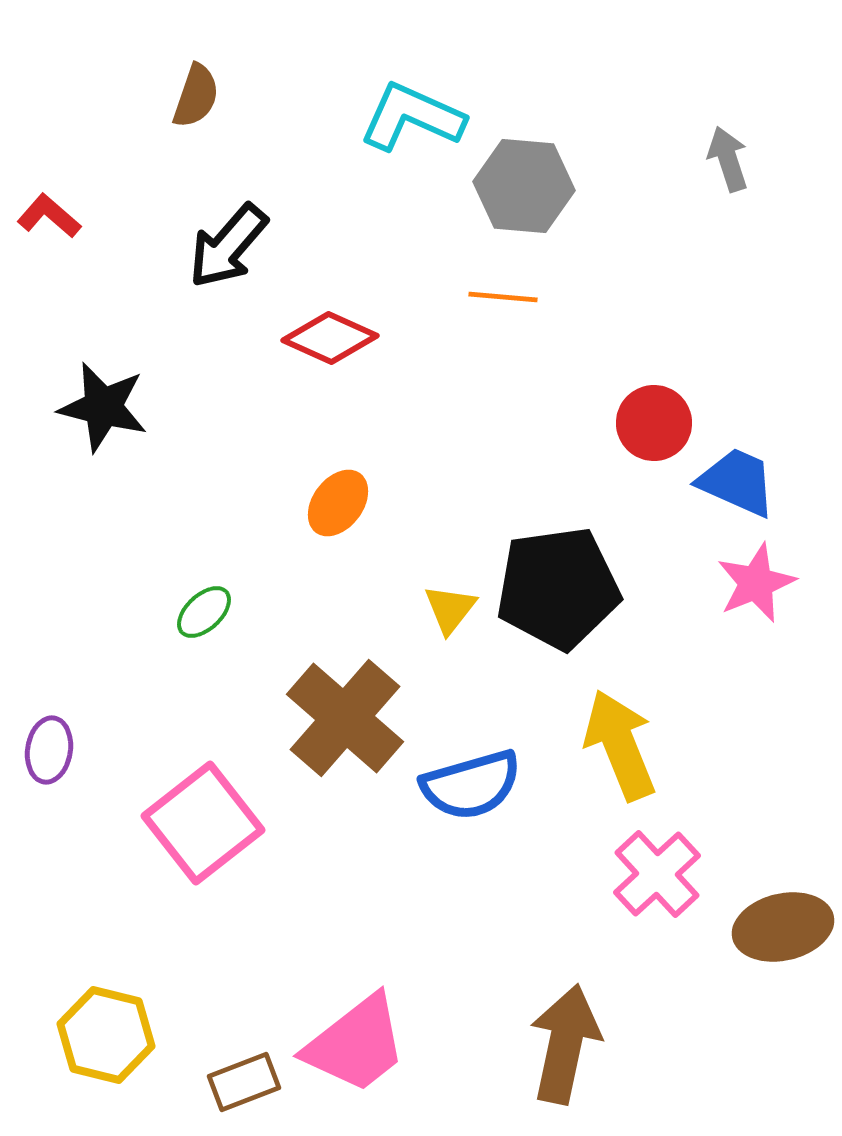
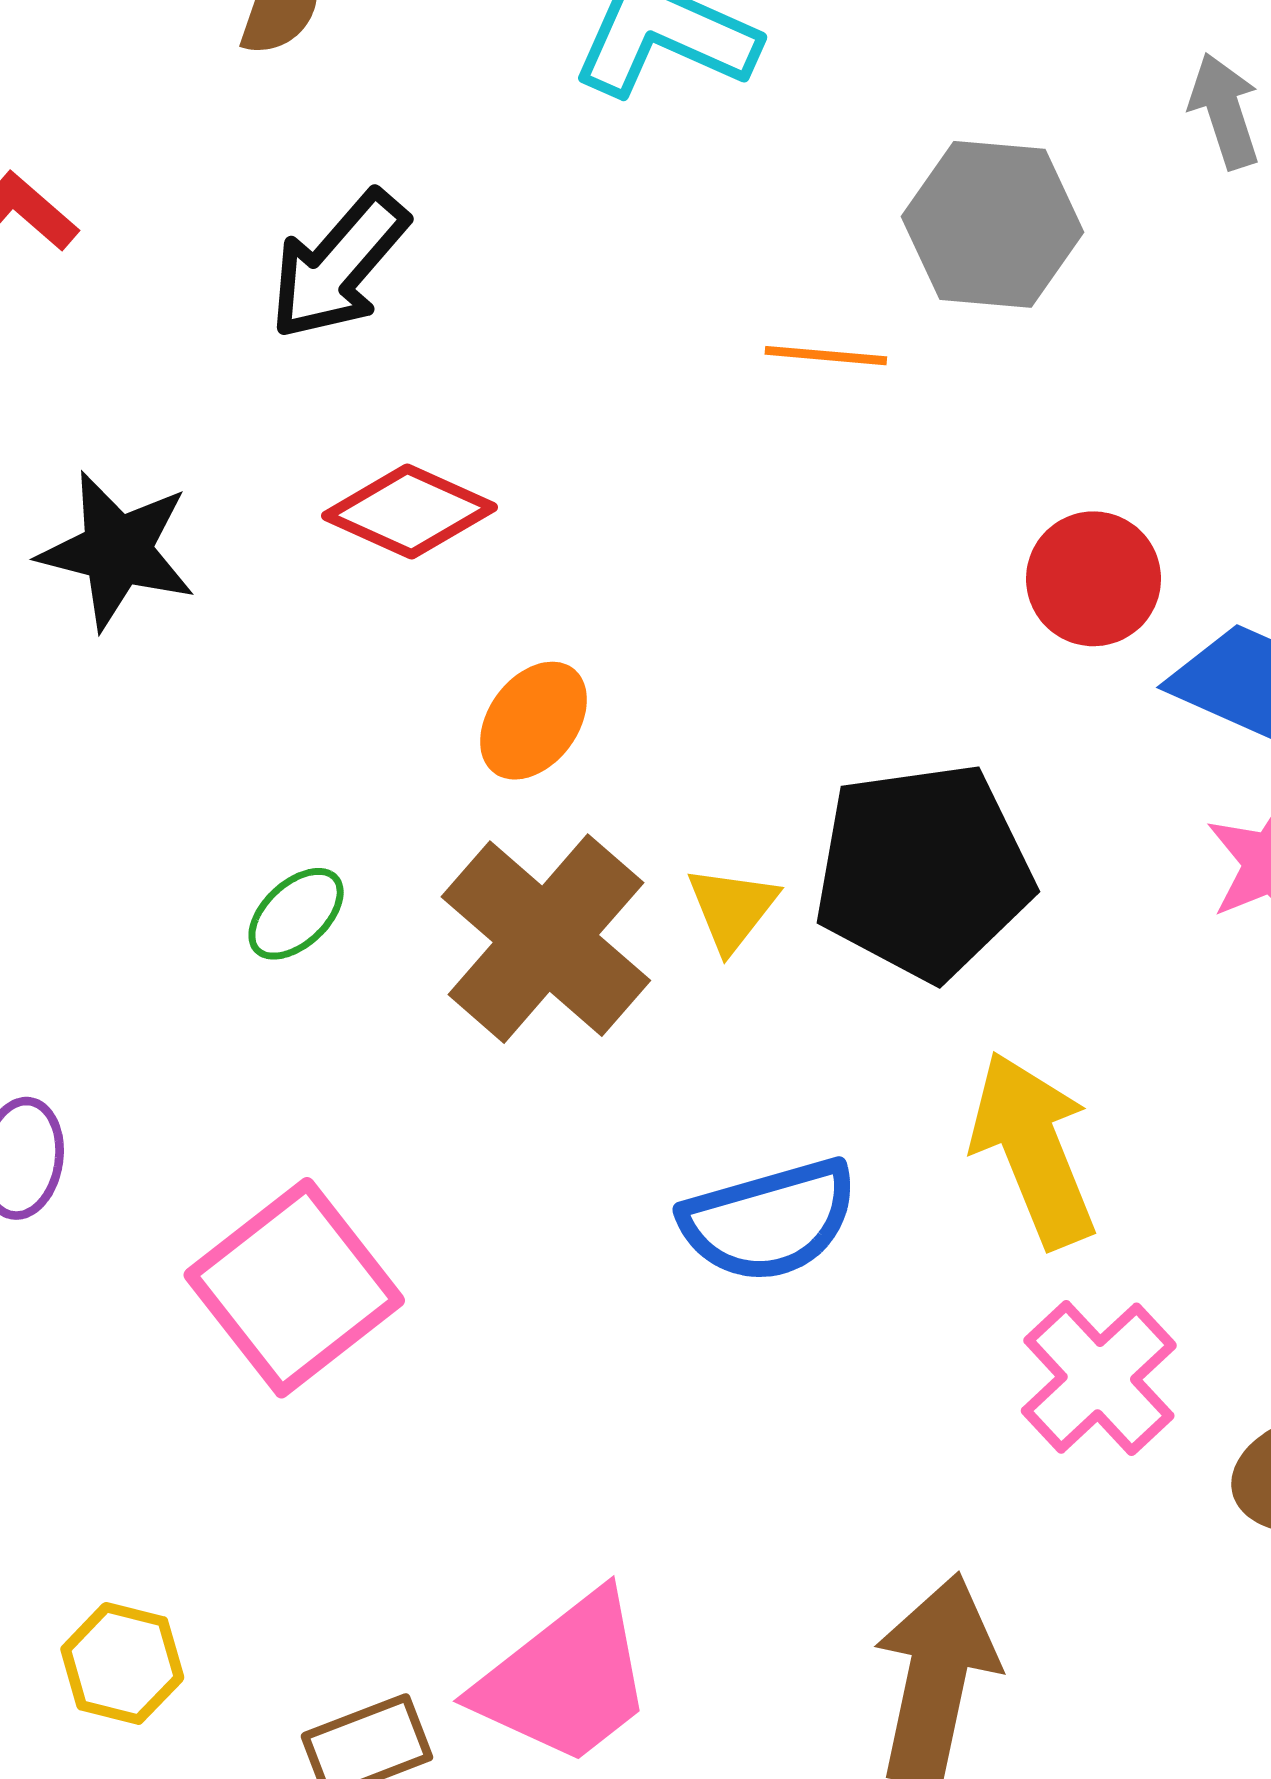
gray hexagon: (524, 186) -> (993, 224), moved
red diamond: (330, 338) -> (409, 511), moved
brown cross: (345, 718) -> (546, 939), moved
yellow hexagon: (106, 1035) -> (122, 1663), size x0.7

